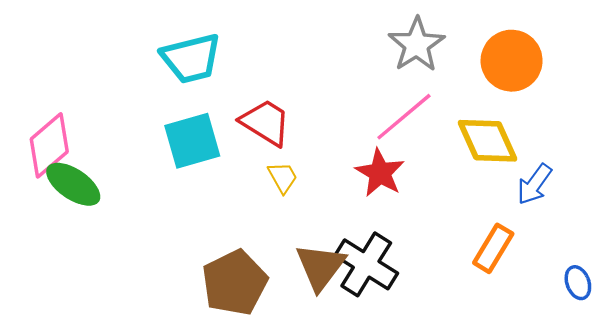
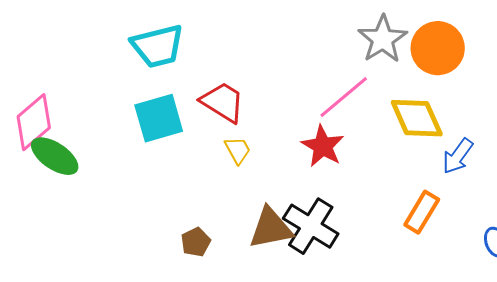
gray star: (417, 45) -> (383, 39), moved
brown triangle: (320, 267) -> (271, 228), turned 42
brown pentagon: (235, 283) -> (196, 242), size x0.5

